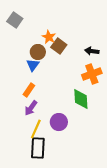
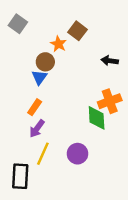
brown square: (59, 46) -> (77, 31), moved
orange cross: (92, 74) -> (110, 101), moved
purple circle: (59, 122) -> (77, 154), moved
black rectangle: (38, 148) -> (20, 176), moved

